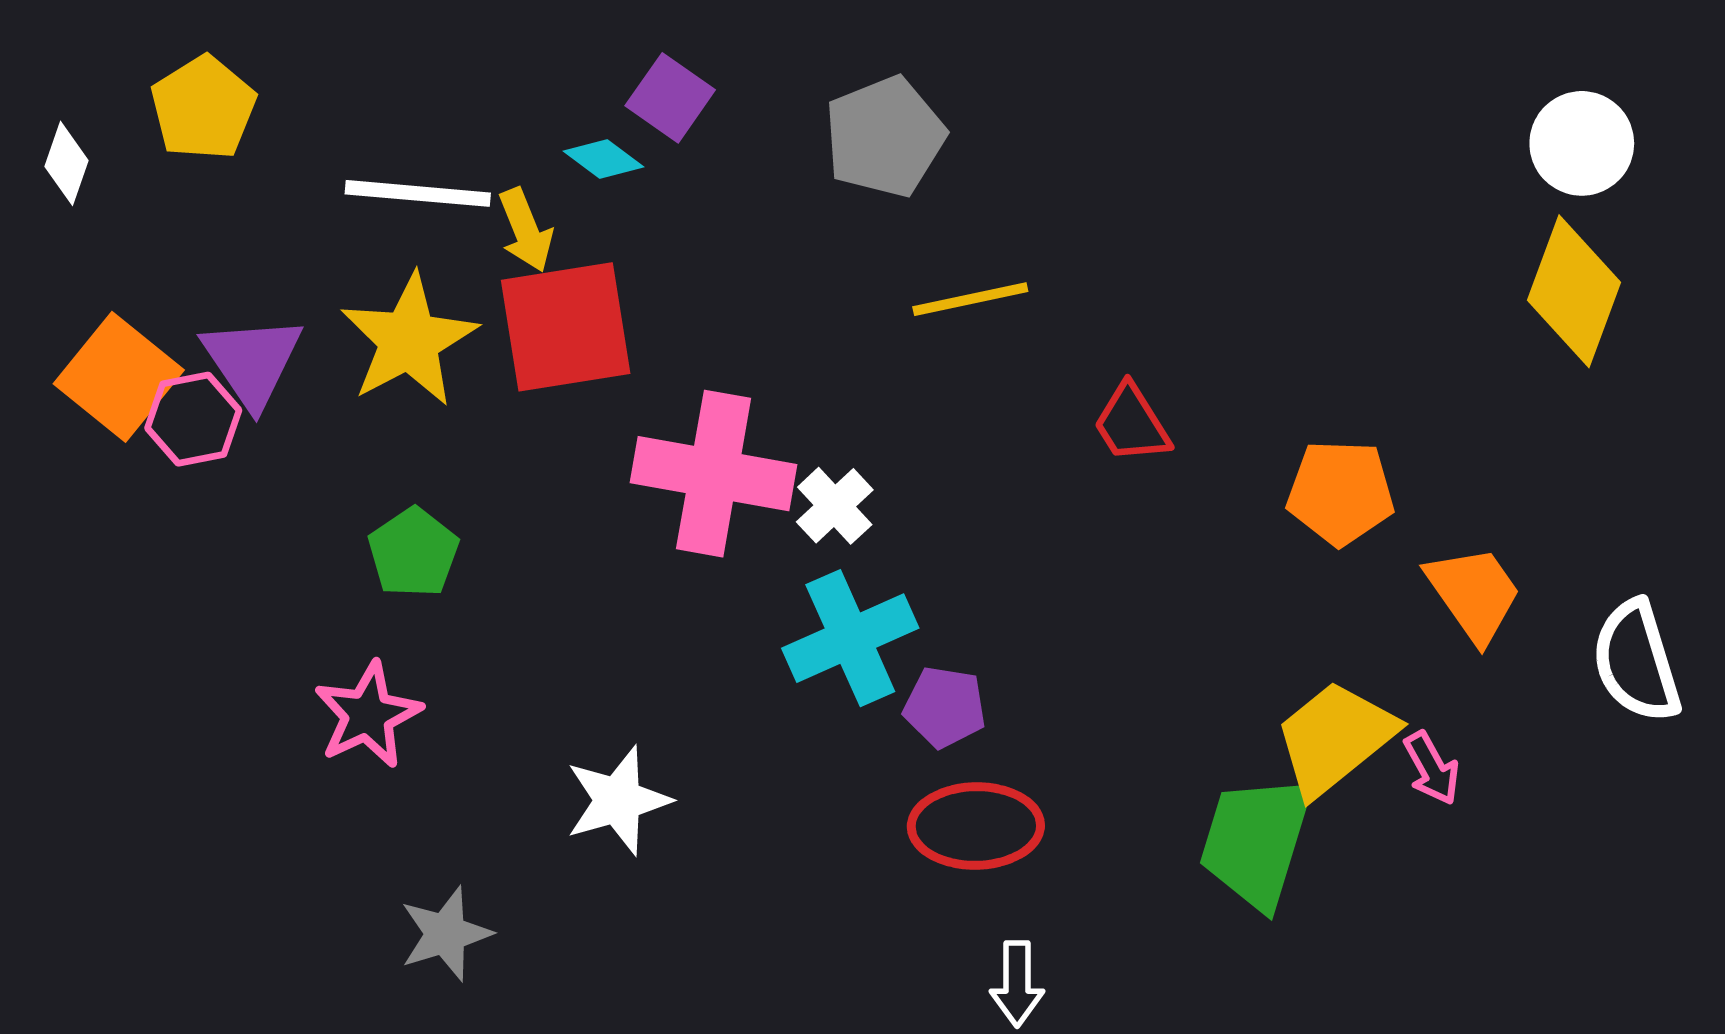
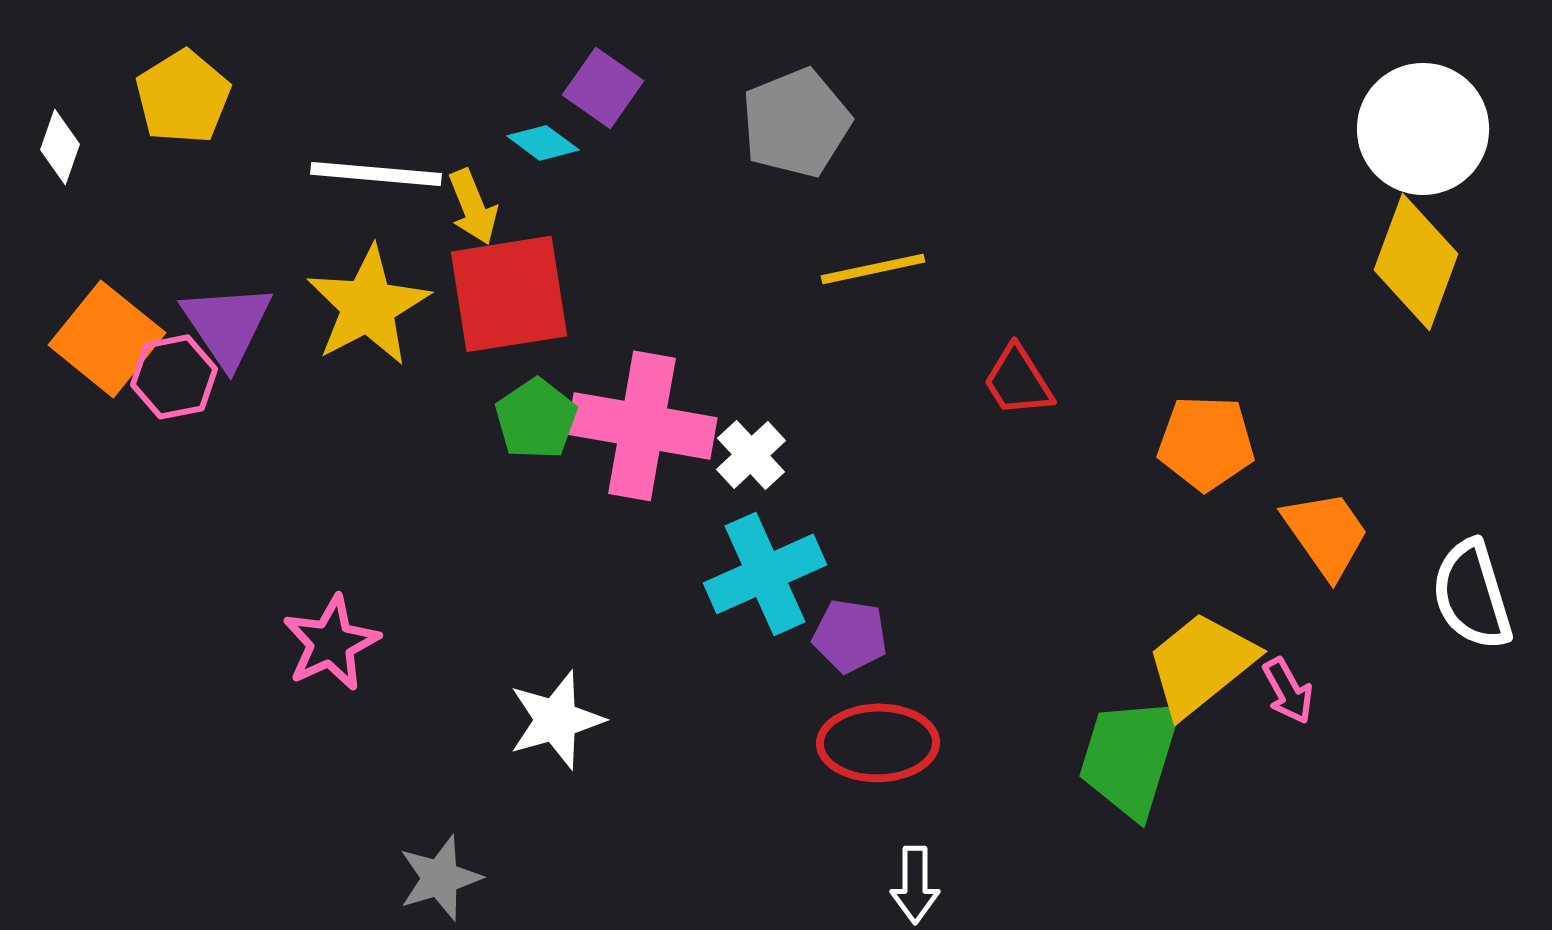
white circle: (1582, 143) -> (1423, 129), size x1.4
green pentagon: (413, 553) -> (536, 419), moved
gray star: (446, 934) -> (440, 878), moved

